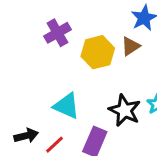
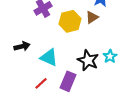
black arrow: (26, 136) -> (22, 46), moved

